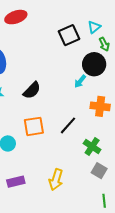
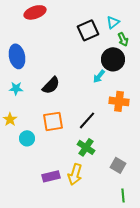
green cross: (92, 147) -> (86, 147), moved
purple rectangle: (16, 182) -> (51, 176), moved

